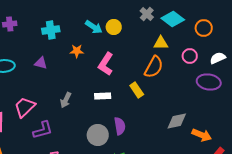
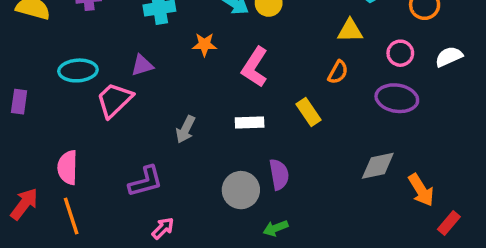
purple triangle: (41, 63) -> (142, 65), turned -32
orange semicircle: (154, 67) -> (338, 72), size x0.6
purple ellipse: (209, 82) -> (397, 98), moved
pink trapezoid: (25, 107) -> (114, 100), moved
orange arrow: (202, 135) -> (421, 190), turned 36

